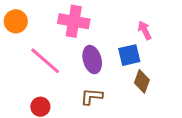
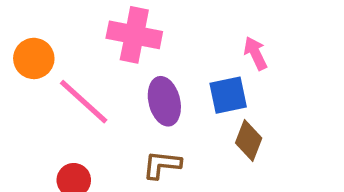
orange circle: (16, 21) -> (34, 58), moved

